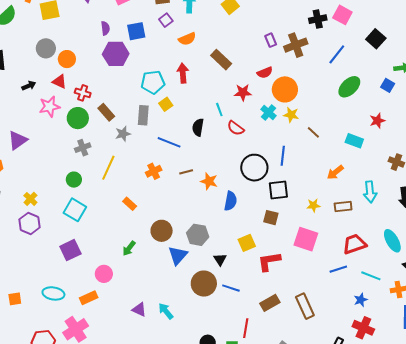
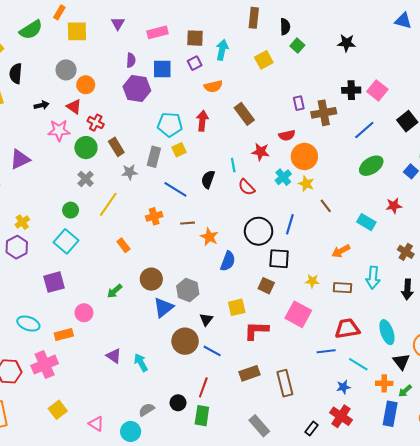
gray cross: (83, 148) -> (86, 179), turned -35
red line: (246, 328) -> (203, 387), moved

